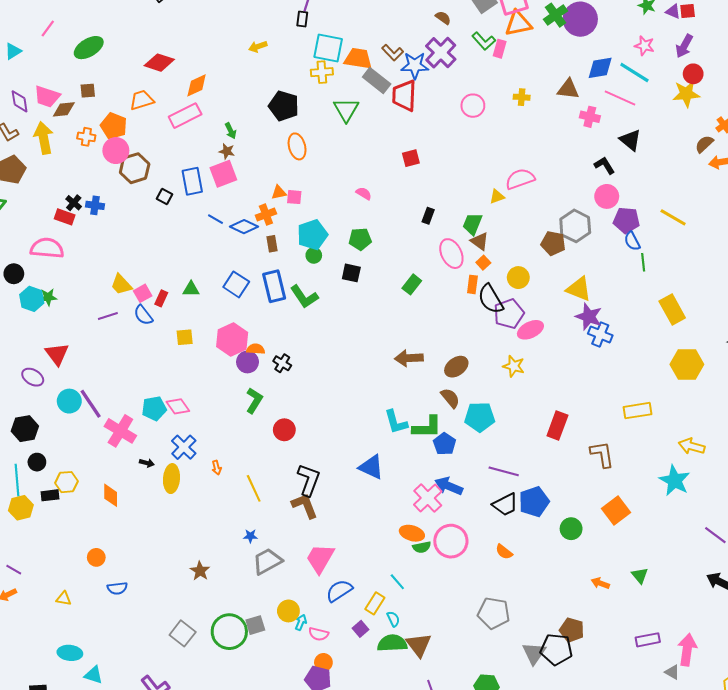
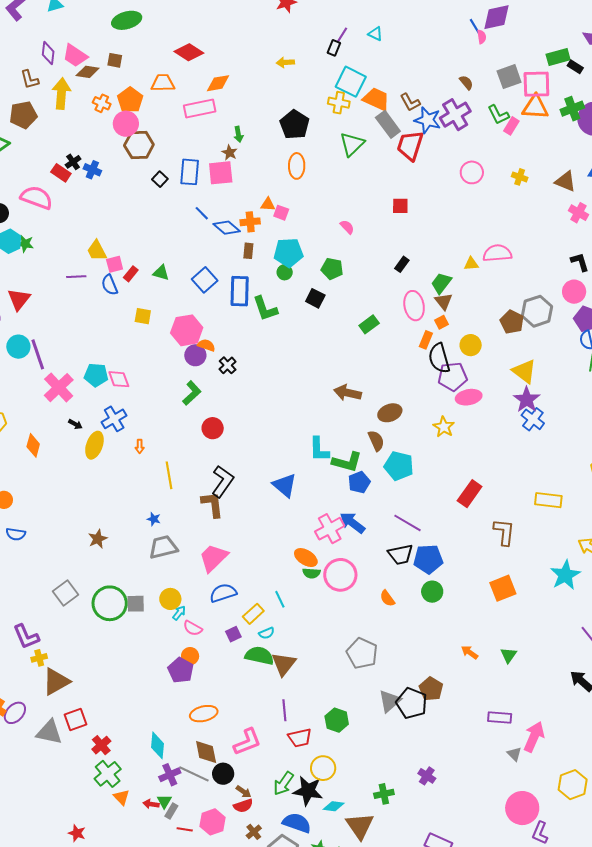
green circle: (571, 529) -> (432, 592), moved
cyan semicircle: (393, 619) -> (267, 633), turned 77

